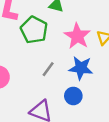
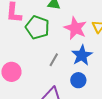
blue star: (81, 68) -> (82, 55), turned -30

